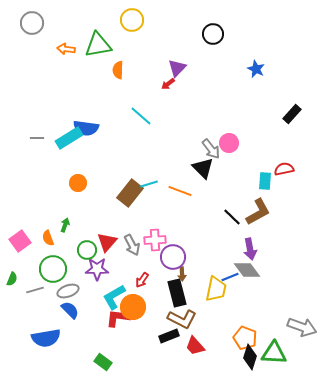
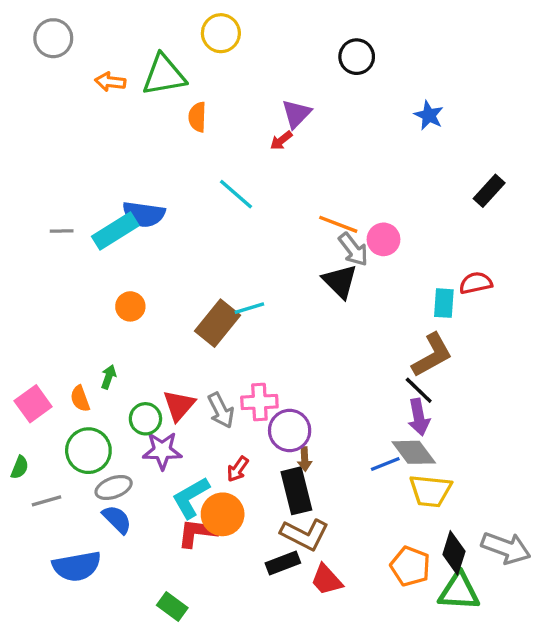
orange line: (180, 191) -> (338, 224), moved
black line: (232, 217) -> (419, 390), moved
yellow trapezoid: (216, 289) -> (430, 491), moved, turned 84
gray line: (35, 290) -> (47, 501), moved
black diamond: (250, 357) -> (454, 553), moved

